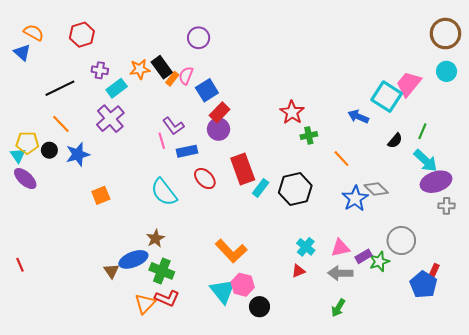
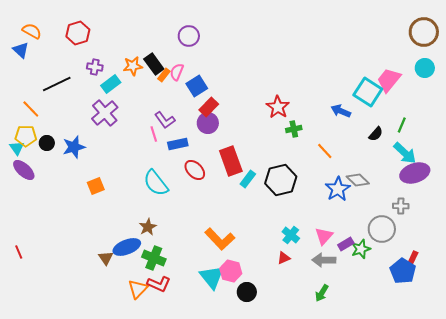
orange line: (61, 124) -> (31, 109), moved
gray cross: (447, 206) -> (401, 206), moved
pink triangle: (340, 248) -> (324, 236), turned -36

